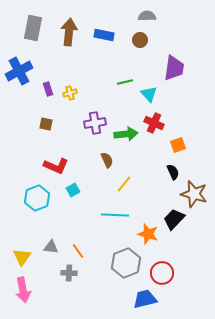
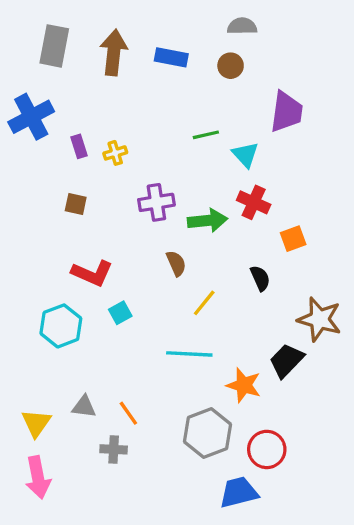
black semicircle: (173, 172) -> (260, 278), moved

